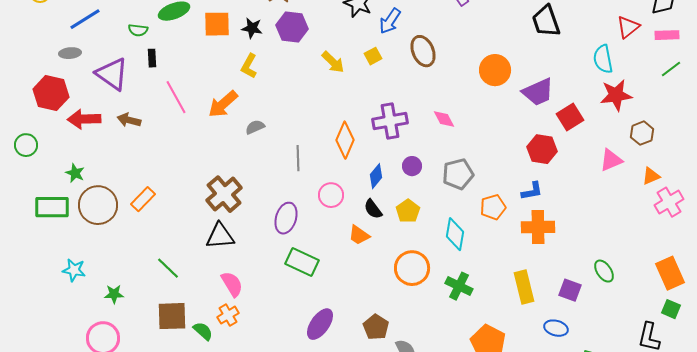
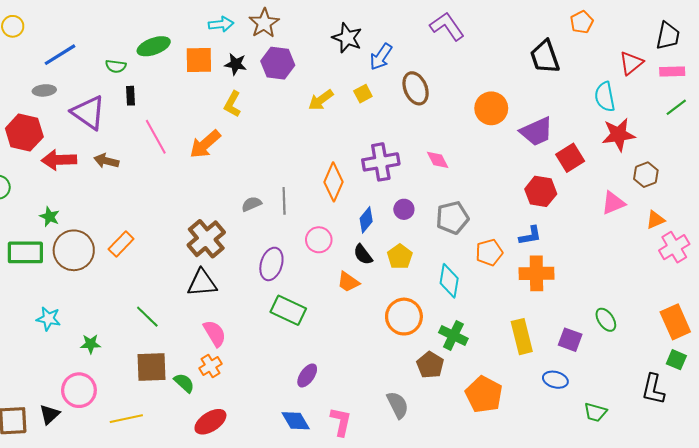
yellow arrow: (333, 62) -> (321, 100), turned 100
gray semicircle: (255, 127) -> (251, 204), moved
purple ellipse: (320, 324) -> (307, 375), size x0.7
brown pentagon: (376, 327) -> (430, 365), moved

